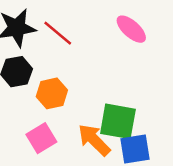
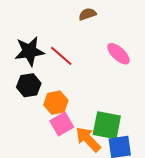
pink square: (41, 138) -> (62, 124), moved

